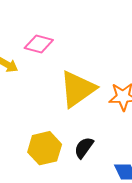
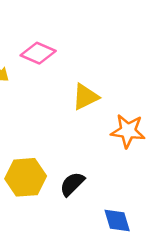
yellow triangle: (78, 89) -> (85, 97), moved, size x0.6

